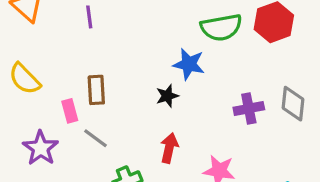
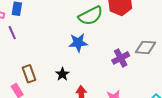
black star: (167, 96) -> (62, 74), moved
gray diamond: (293, 104) -> (145, 47), turned -75

